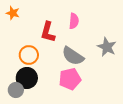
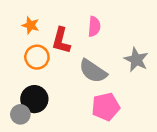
orange star: (13, 13) -> (31, 25), moved
orange circle: (29, 55) -> (37, 57), moved
pink pentagon: (70, 79) -> (106, 107), moved

